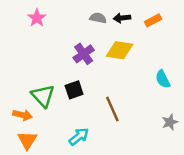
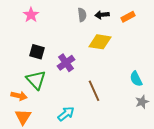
gray semicircle: (98, 18) -> (82, 15), turned 72
purple cross: (84, 54) -> (66, 63), moved
cyan semicircle: (163, 79) -> (136, 79), moved
black square: (74, 90) -> (37, 52), moved, turned 35

